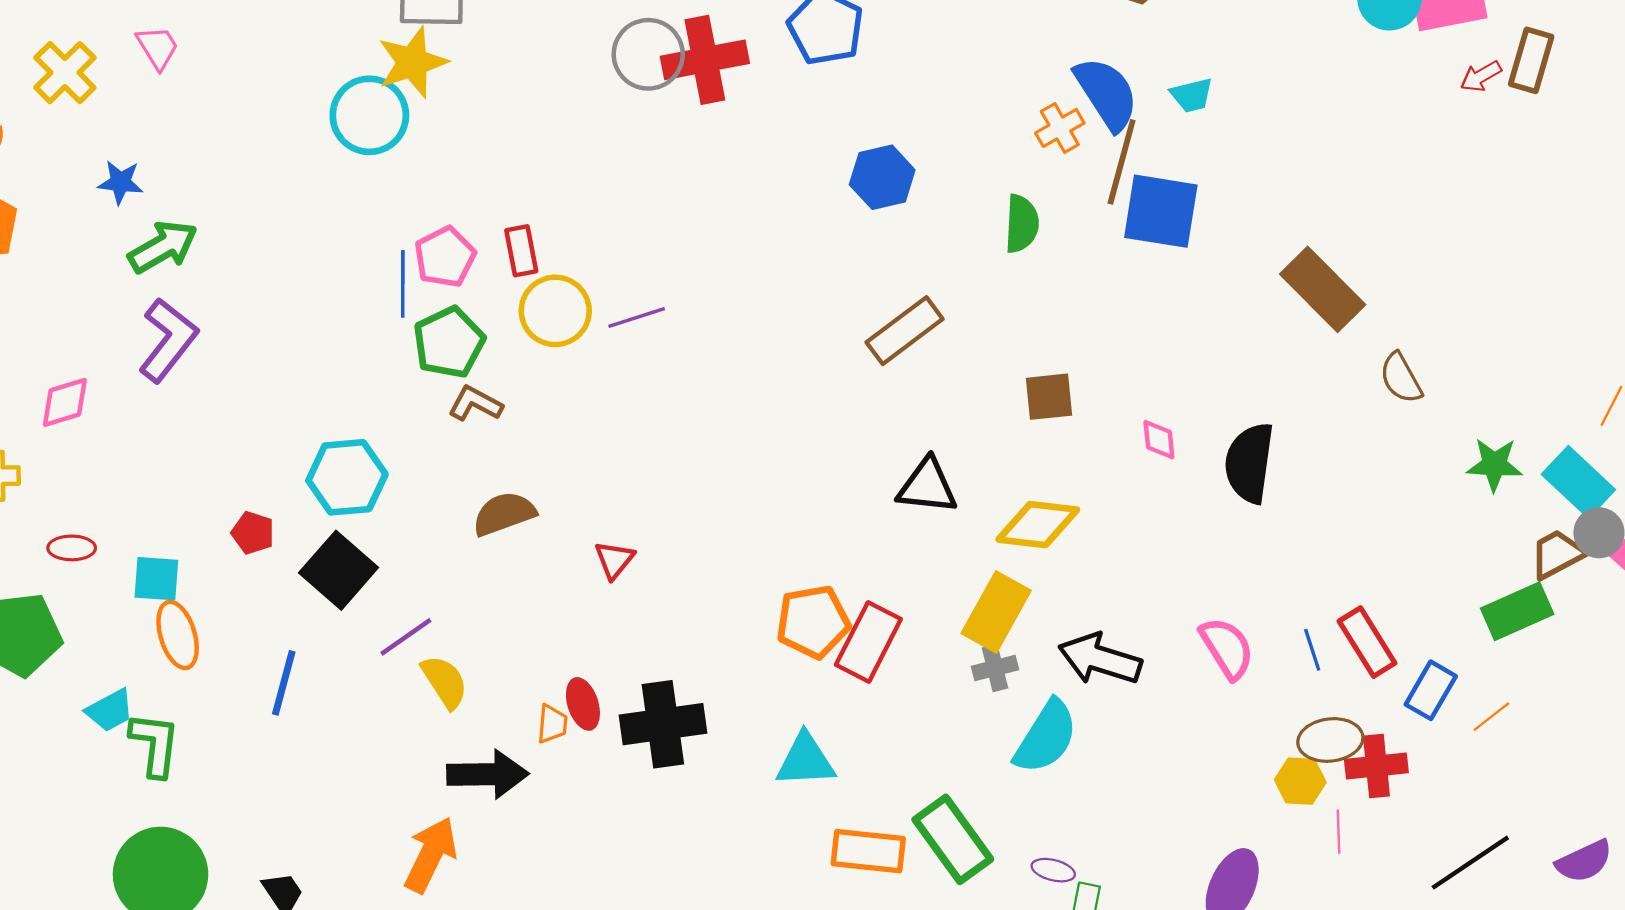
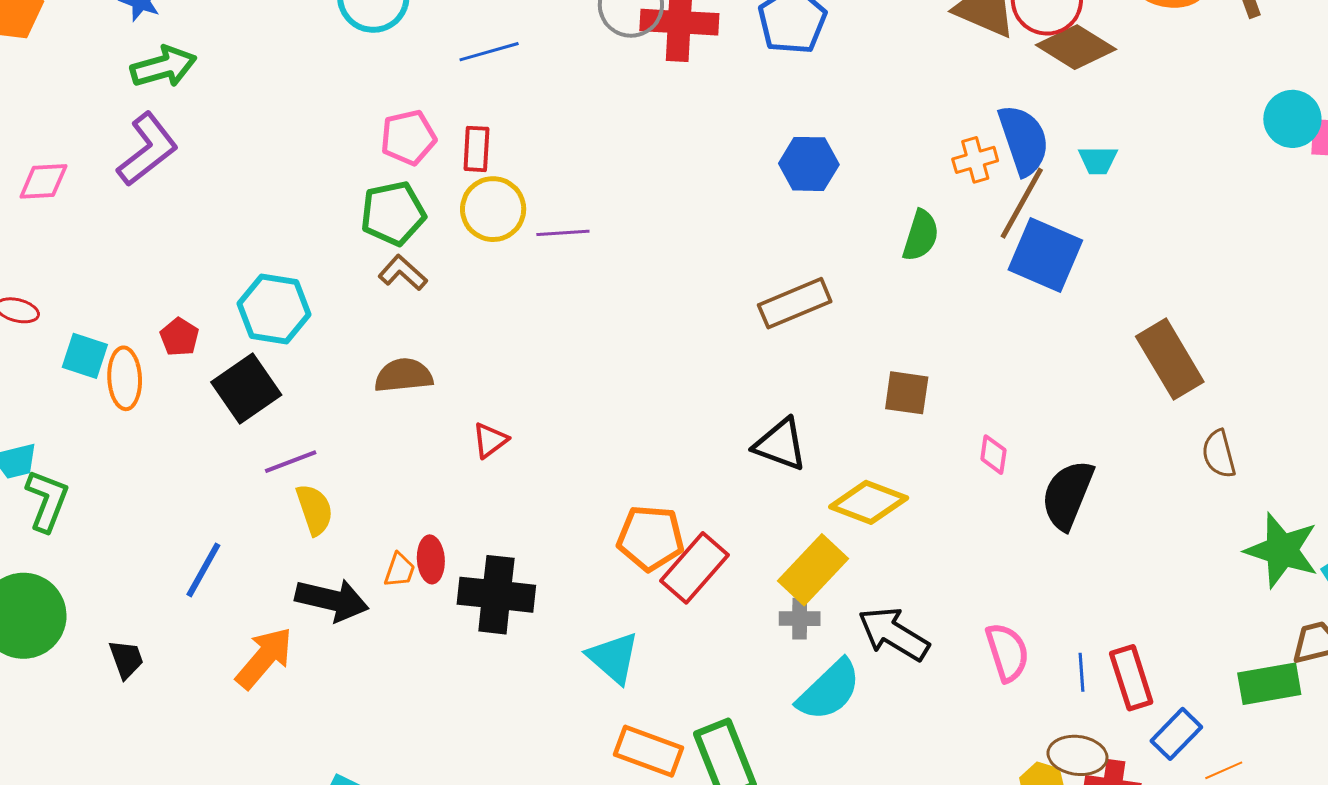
blue line: (403, 284) -> (489, 52), moved, turned 60
green star: (1494, 465) -> (1282, 550), size x1.5
orange ellipse: (178, 635) -> (125, 378), moved
blue line: (284, 683) -> (203, 570), moved
cyan triangle: (805, 760) -> (613, 658), turned 30

